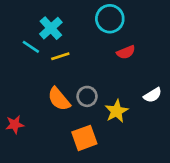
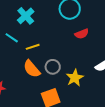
cyan line: (31, 47) -> (12, 38), moved
yellow line: (60, 56) -> (33, 47), moved

